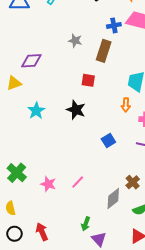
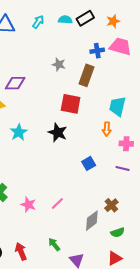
red square: (88, 80) -> (71, 104), size x1.5
green arrow: (86, 224) -> (54, 244), moved, turned 120

